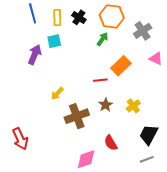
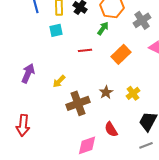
purple arrow: (35, 54) -> (28, 73), moved
red line: (100, 80) -> (85, 50), moved
red arrow: (20, 139) -> (23, 125), turned 30

